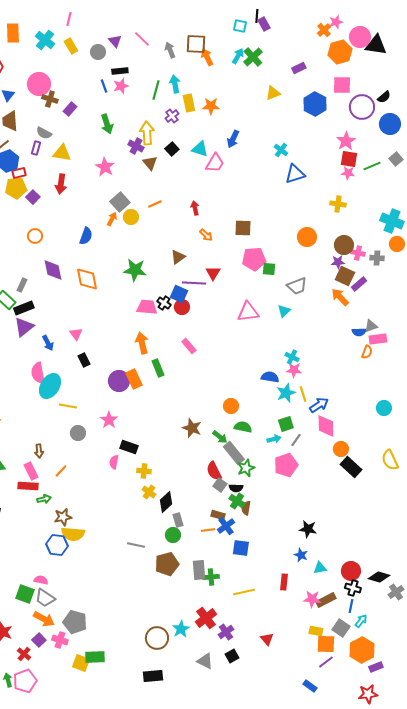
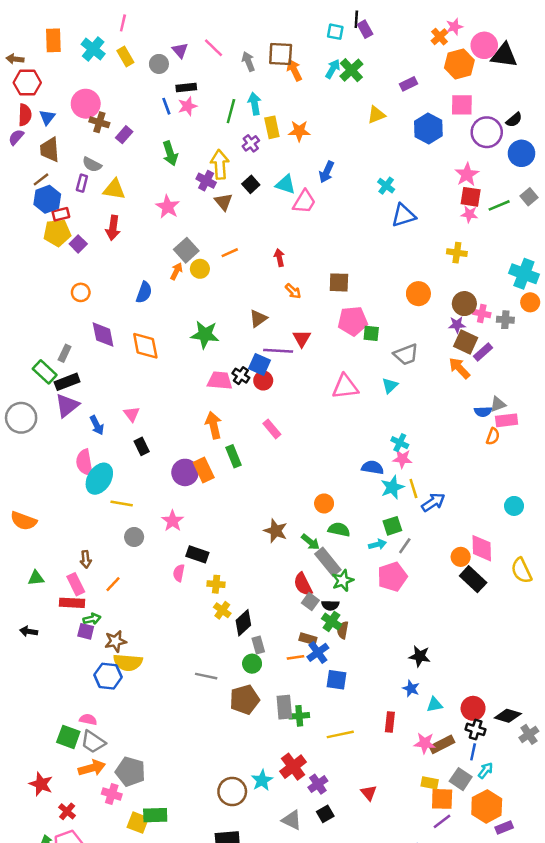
pink diamond: (326, 426) -> (482, 548), moved
orange arrow: (44, 619) -> (92, 768), turned -45
purple square: (39, 640) -> (86, 631), moved, turned -32

